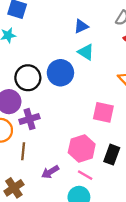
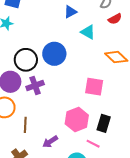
cyan triangle: (86, 52) -> (88, 32), moved
purple cross: (29, 119) -> (35, 85), moved
pink line: (85, 175) -> (93, 144), moved

